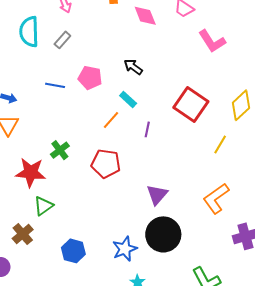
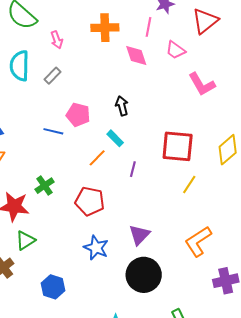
black arrow: (133, 67) -> (122, 106), turned 36
blue line: (55, 85) -> (53, 131), moved
red square: (191, 105) -> (178, 146), turned -32
yellow line: (220, 144) -> (189, 184), moved
blue star: (125, 249) -> (96, 248), moved, turned -30

